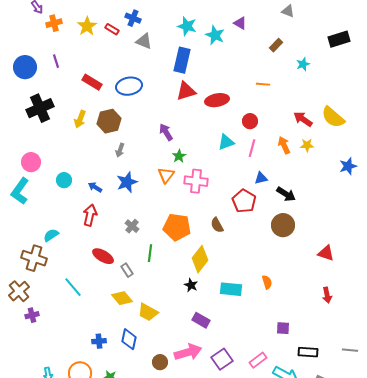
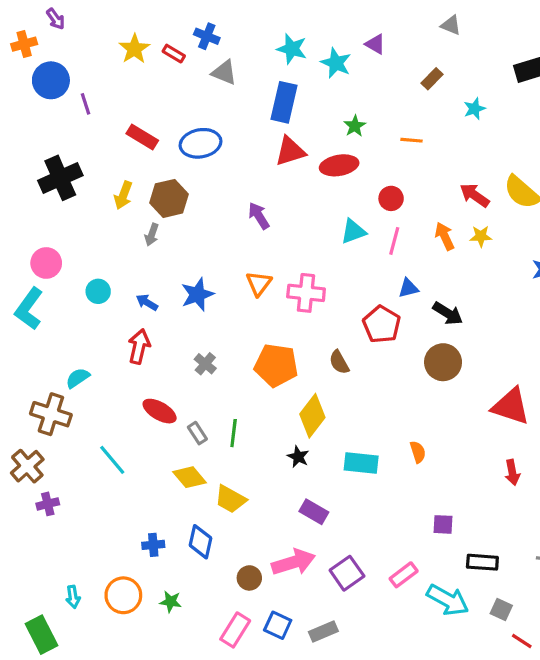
orange cross: (54, 23) -> (24, 44), moved
blue circle: (25, 67) -> (51, 80), moved
gray arrow: (120, 150) -> (152, 235), moved
green star: (179, 156) -> (355, 126), moved
green line: (150, 253) -> (234, 433), moved
red triangle: (326, 253) -> (511, 406), size x1.5

